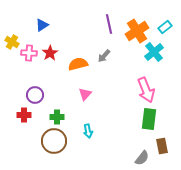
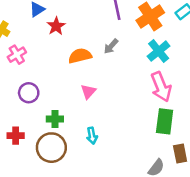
cyan cross: (154, 52) -> (159, 51), moved
pink cross: (29, 53) -> (17, 55), moved, turned -35
red star: (50, 53) -> (56, 26), moved
red cross: (24, 115) -> (16, 136), moved

